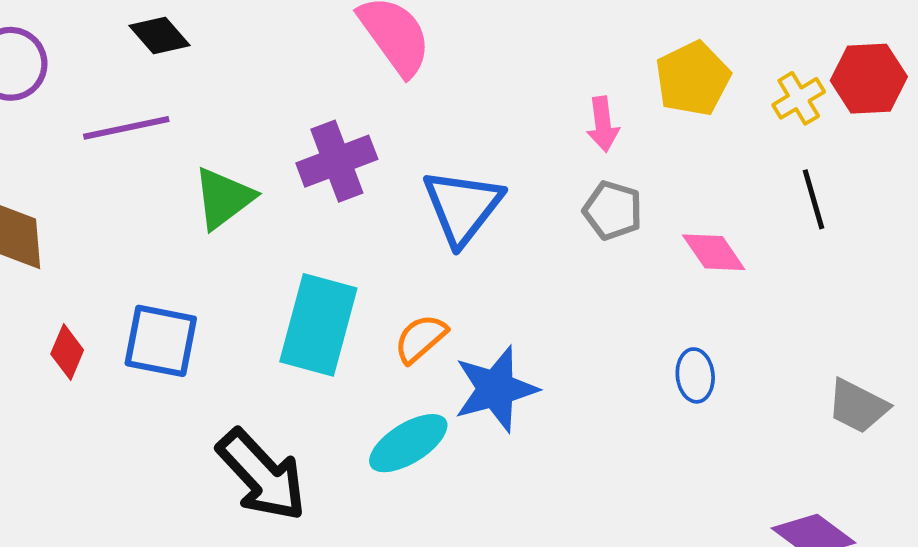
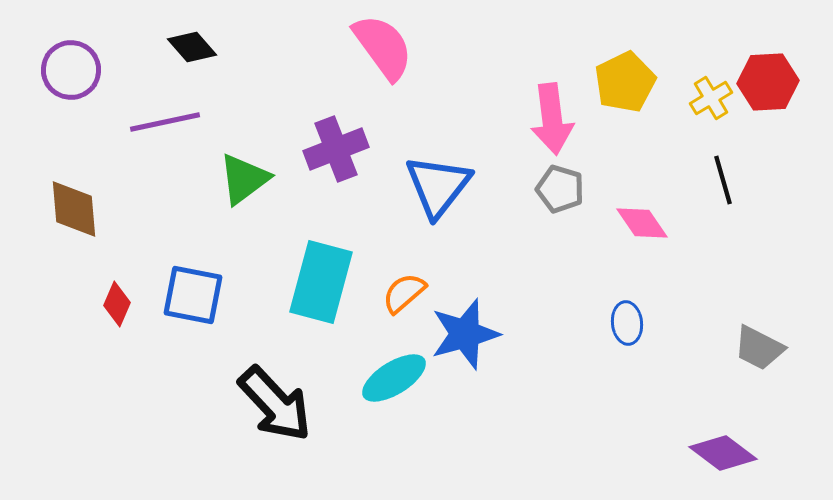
pink arrow: (603, 124) -> (552, 119), size x1.6

